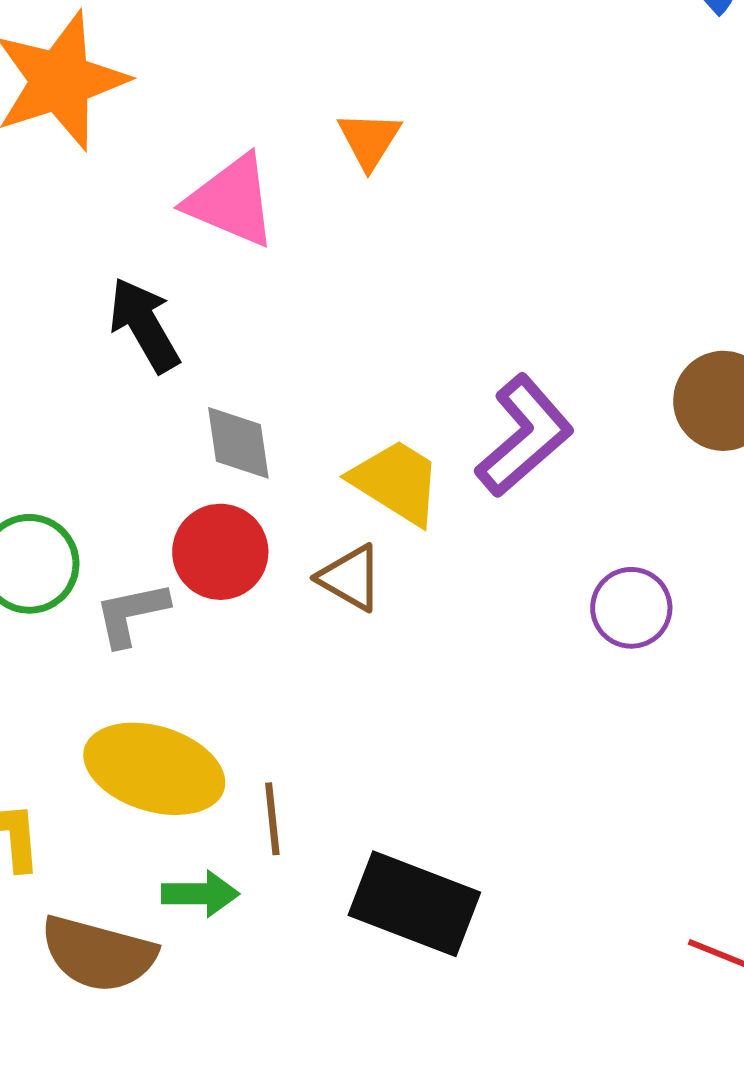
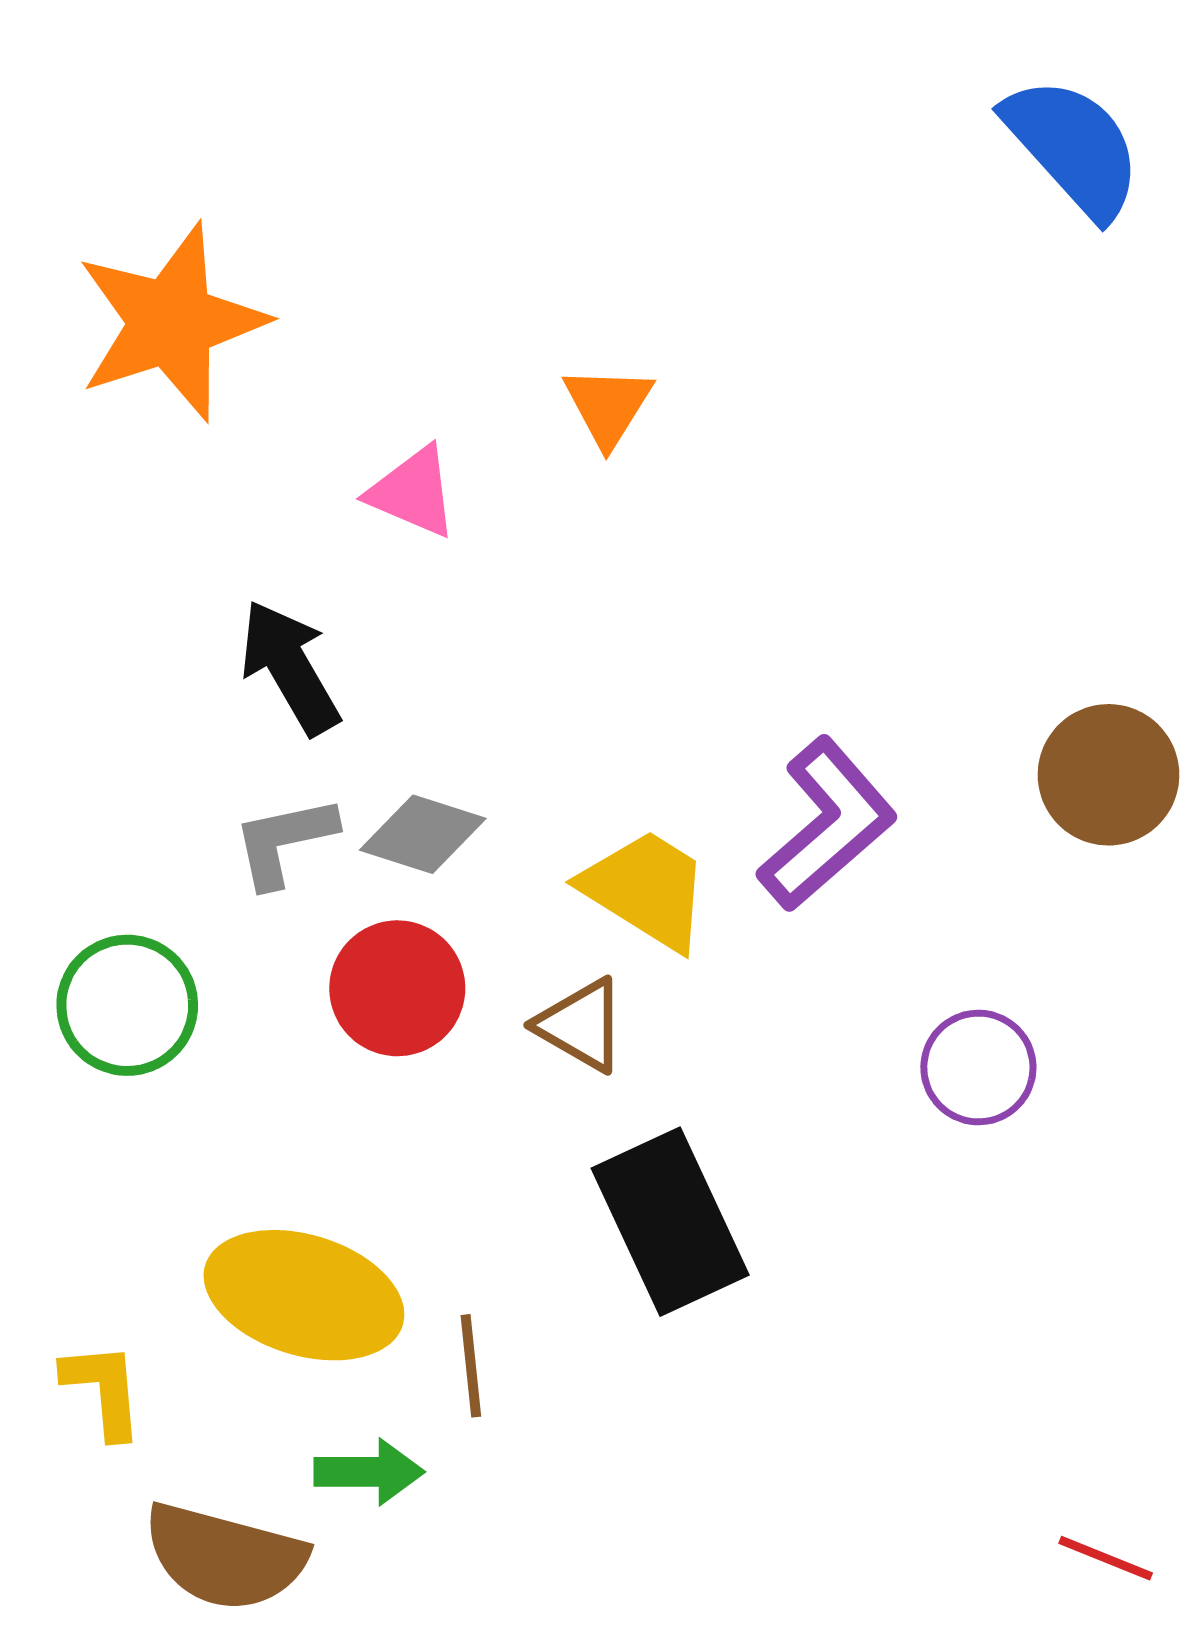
pink triangle: (231, 201) -> (413, 492), size x0.7
gray diamond: (238, 443) -> (423, 834), turned -64
gray L-shape: (131, 614) -> (284, 841), moved
black rectangle: (414, 904) -> (670, 1222), moved, turned 44

